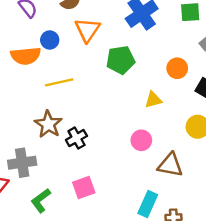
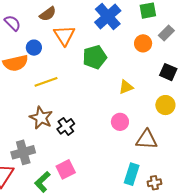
orange circle: (177, 68) -> (143, 43), moved
pink square: (84, 187) -> (66, 169), moved

